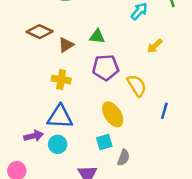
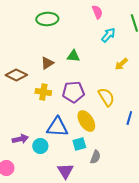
brown diamond: (40, 32) -> (16, 75), moved
purple pentagon: (106, 68) -> (73, 92), moved
blue triangle: (60, 117) -> (57, 127), moved

